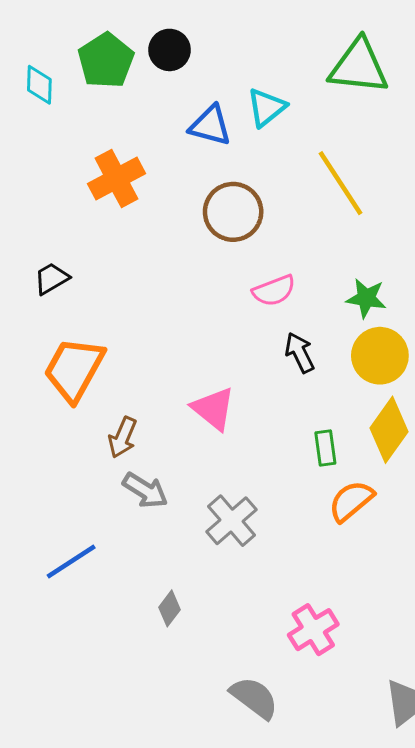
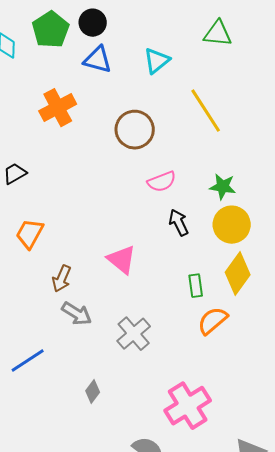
green triangle: (359, 67) -> (218, 34), size x0.7
blue triangle: (210, 126) -> (98, 60), moved
orange trapezoid: (74, 369) -> (30, 234), size x0.7
pink cross: (313, 630) -> (188, 406), size x1.4

